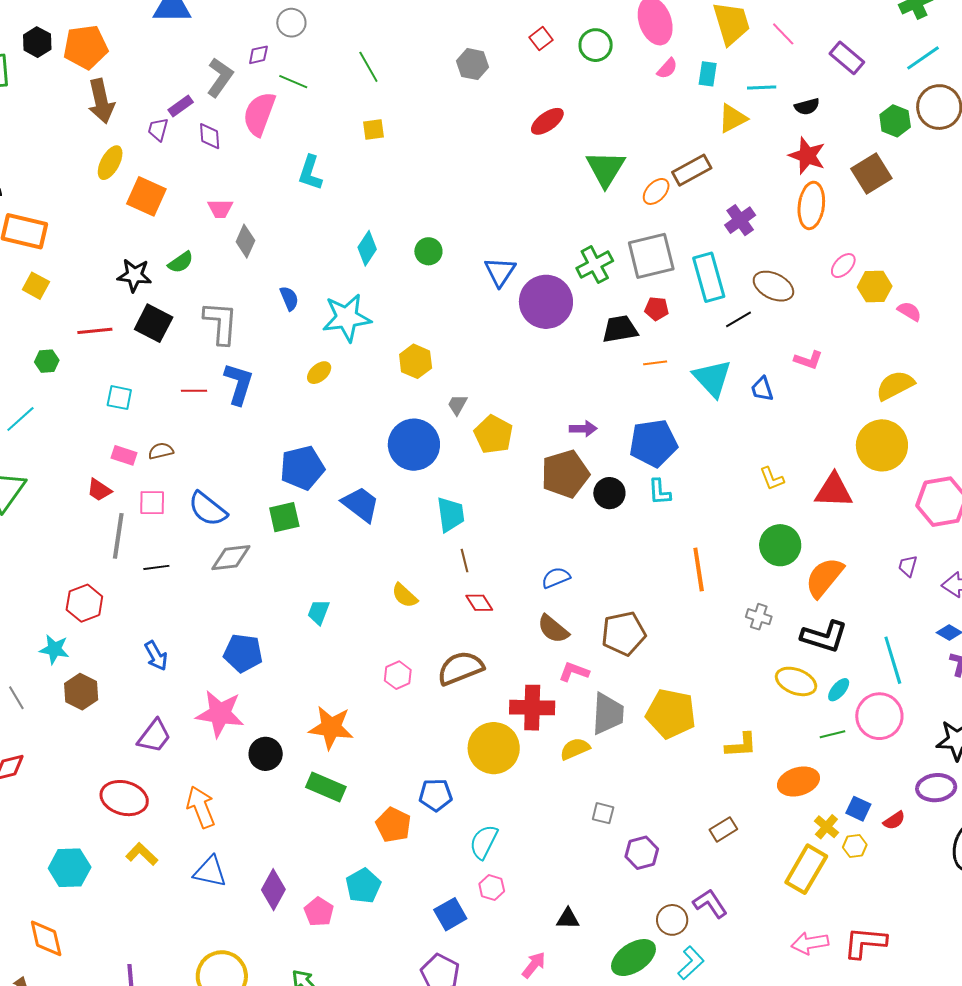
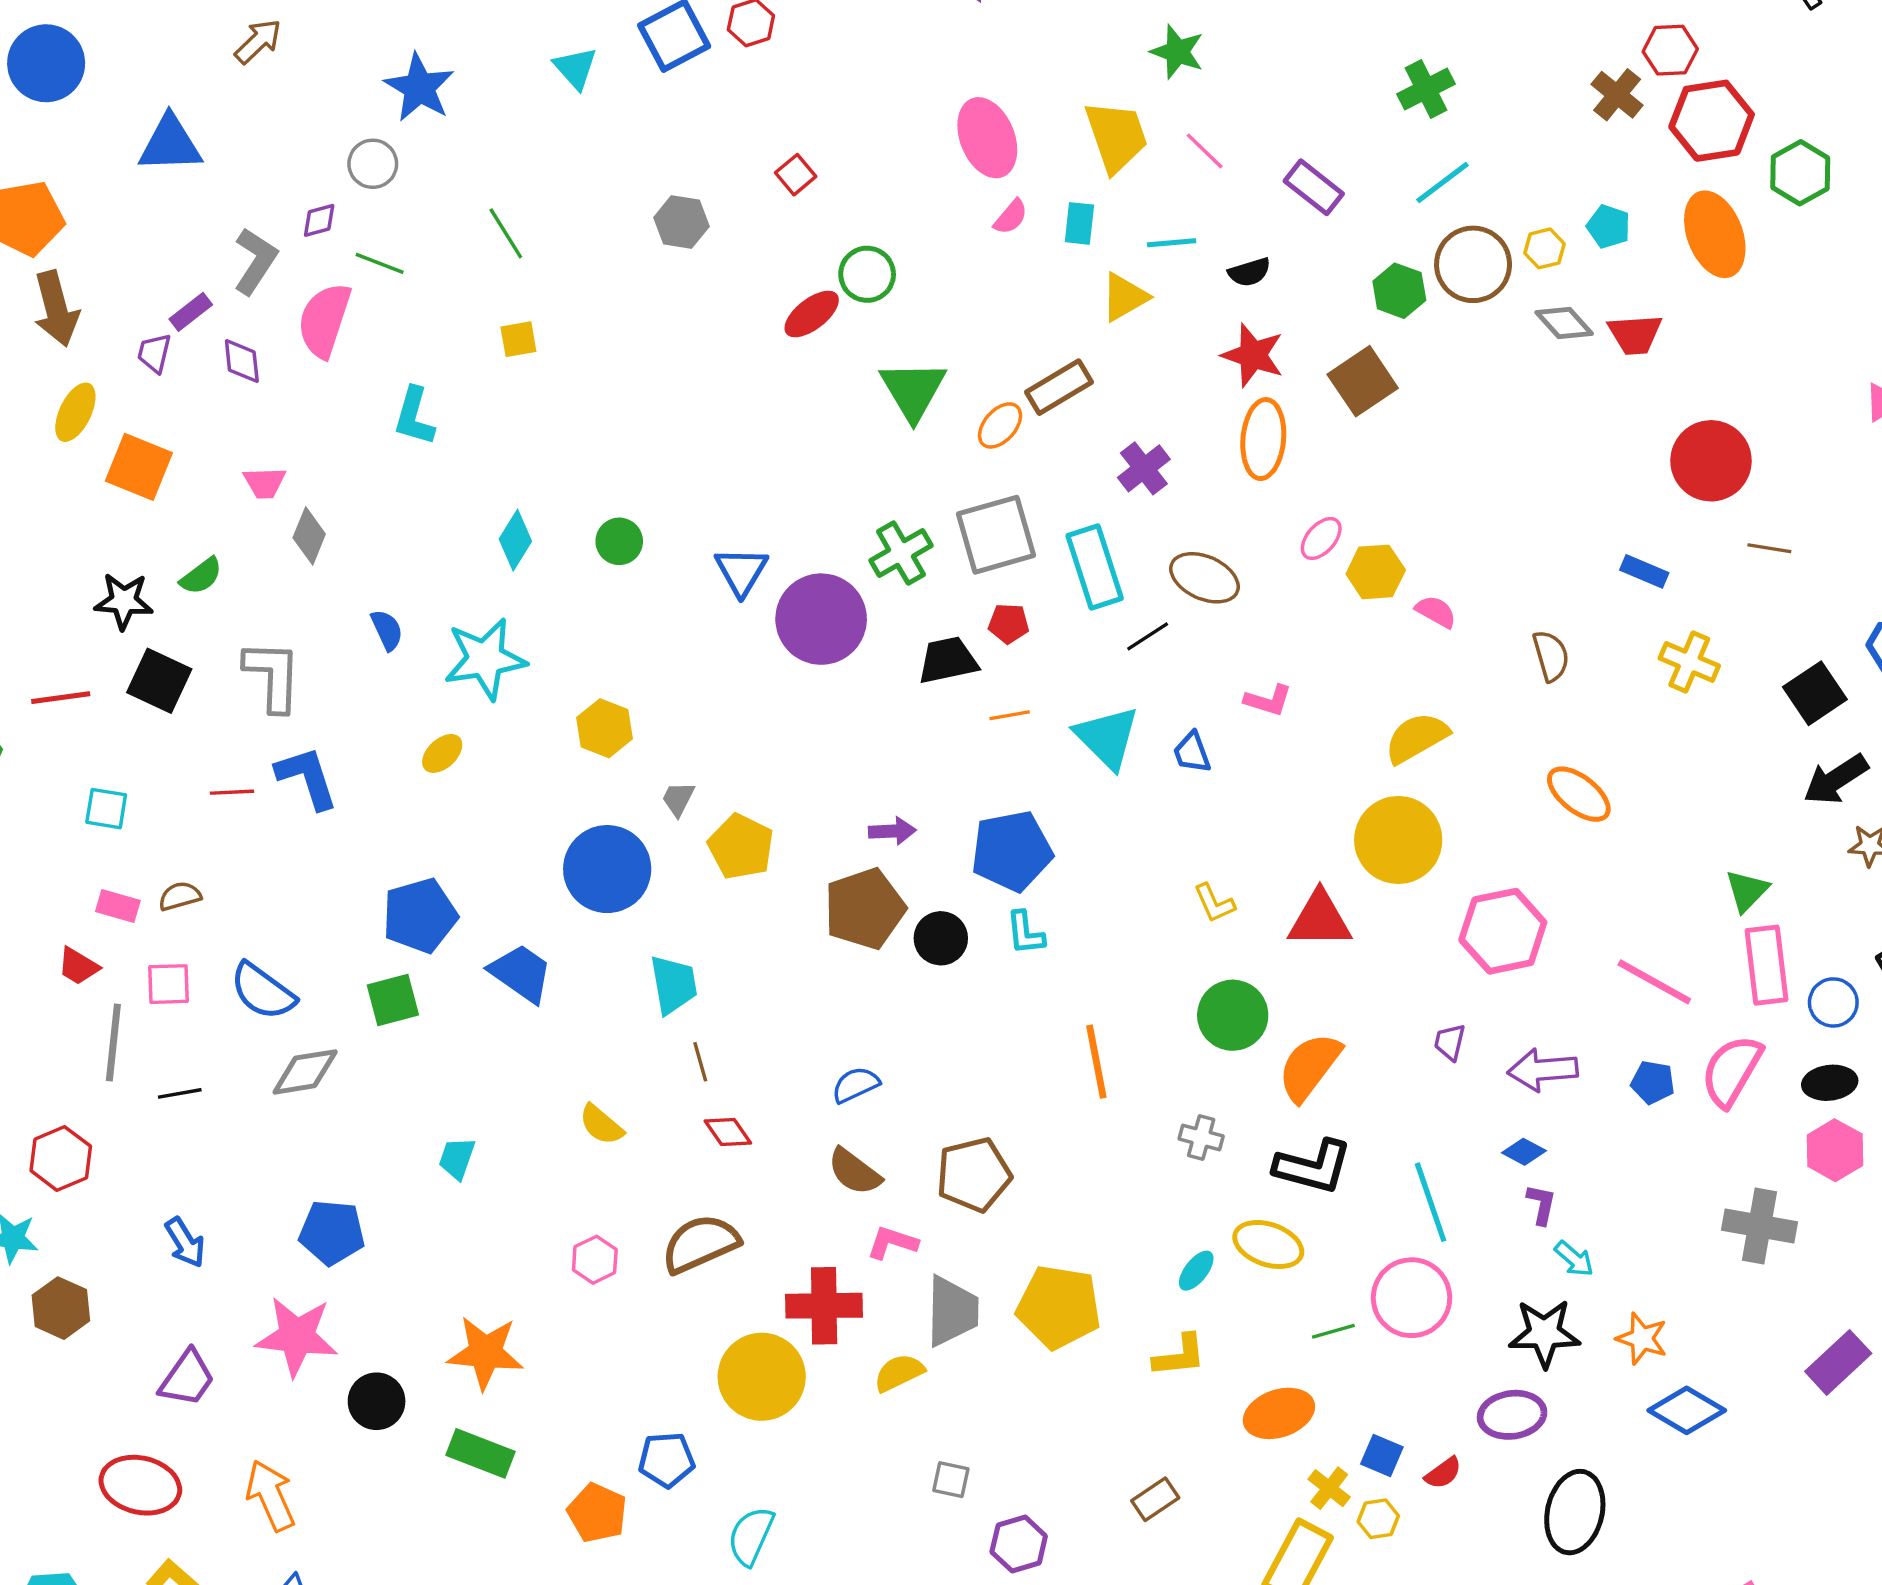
green circle: (596, 45) -> (867, 274), moved
blue L-shape: (239, 384) -> (307, 778), turned -33
cyan ellipse: (839, 690) -> (1196, 1271), moved

